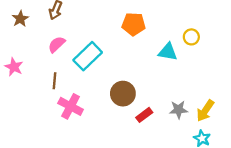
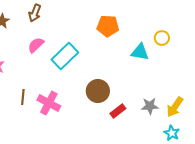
brown line: (55, 81) -> (23, 97), moved

